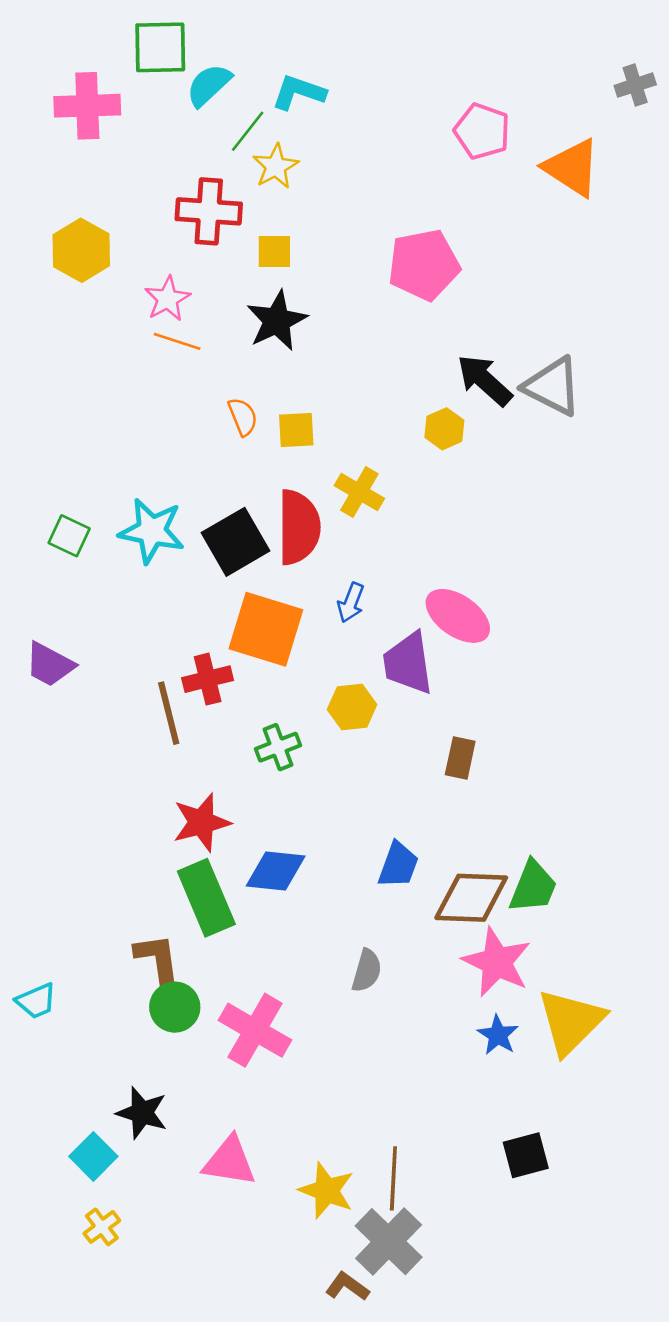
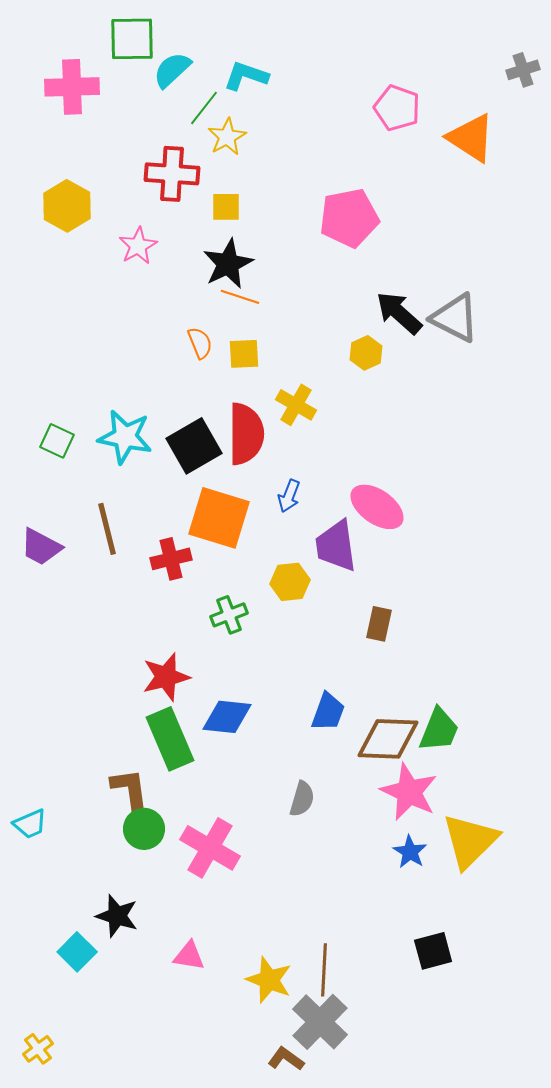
orange line: (177, 341) -> (240, 297), moved
brown line: (169, 713) -> (107, 529), moved
pink triangle: (229, 1161) -> (189, 956), size x0.7
yellow cross: (102, 1227) -> (38, 1049), moved

